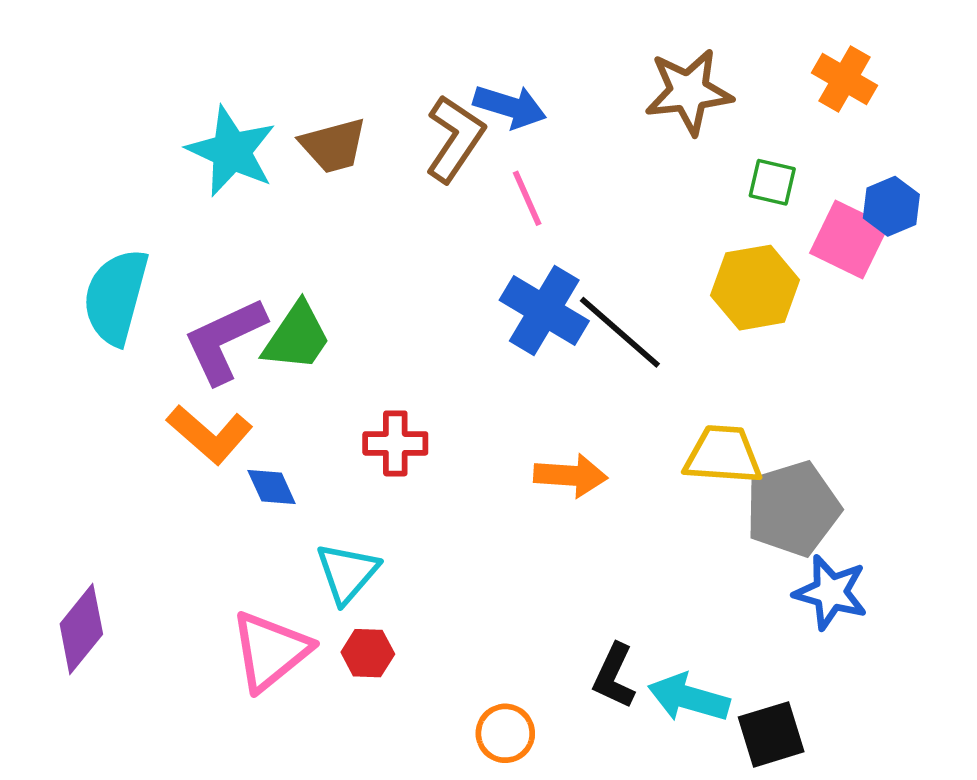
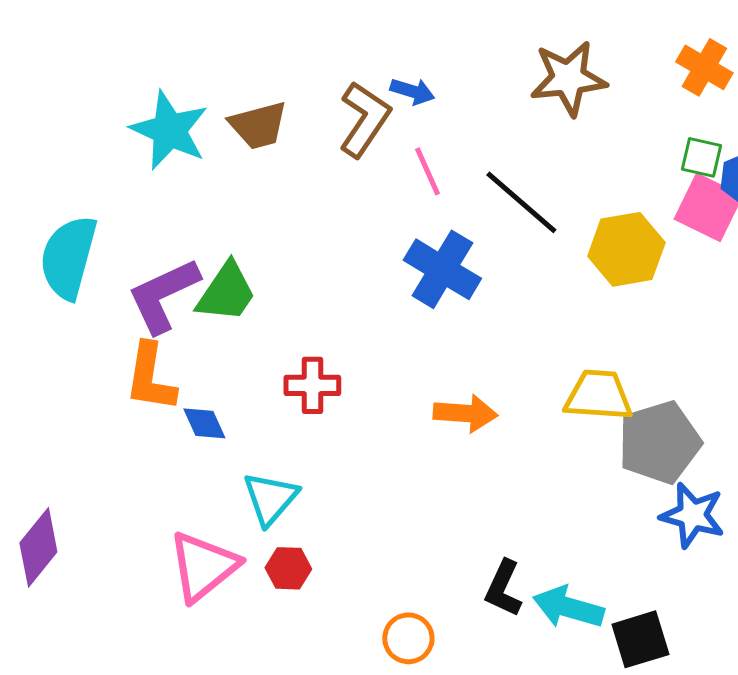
blue arrow: (510, 107) -> (412, 91), size x0.7
green square: (772, 182) -> (701, 157), moved
black line: (620, 332) -> (521, 202), moved
orange L-shape: (210, 434) -> (150, 377), turned 58

